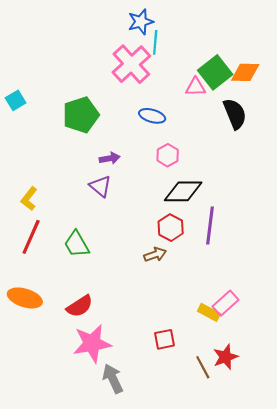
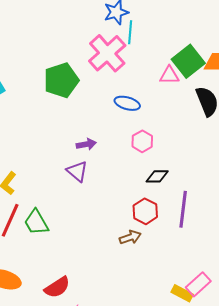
green pentagon: (81, 115) -> (61, 80), moved
black diamond: (183, 191) -> (157, 176), size x0.6
green trapezoid: (77, 244) -> (36, 222), moved

